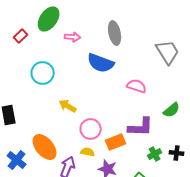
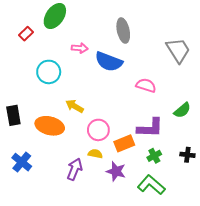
pink arrow: (73, 37) -> (80, 48), moved
orange ellipse: (45, 147) -> (50, 126), moved, turned -36
green cross: (155, 154) -> (154, 156), moved

